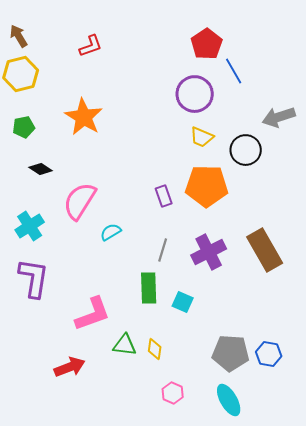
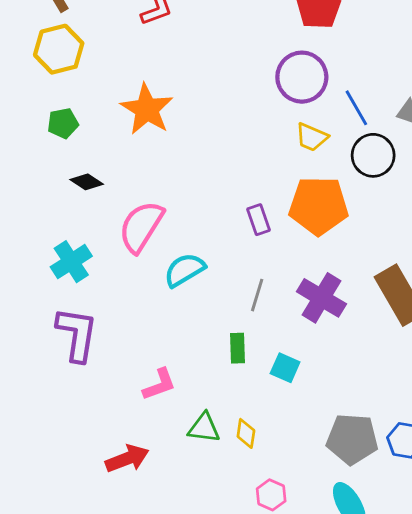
blue line: (234, 71) -> (356, 108), moved
cyan semicircle: (111, 232) -> (184, 270), size x1.4
purple cross: (209, 252) -> (321, 298), turned -32
green rectangle: (149, 288) -> (238, 348), size x0.7
pink L-shape: (93, 314) -> (159, 385), size x0.7

